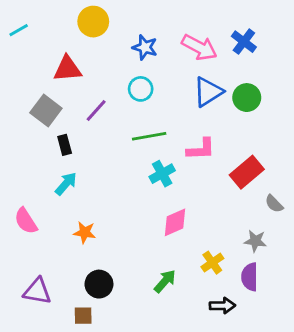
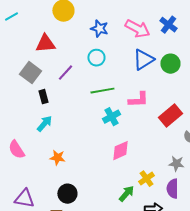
green arrow: (165, 281) -> (126, 194), moved

